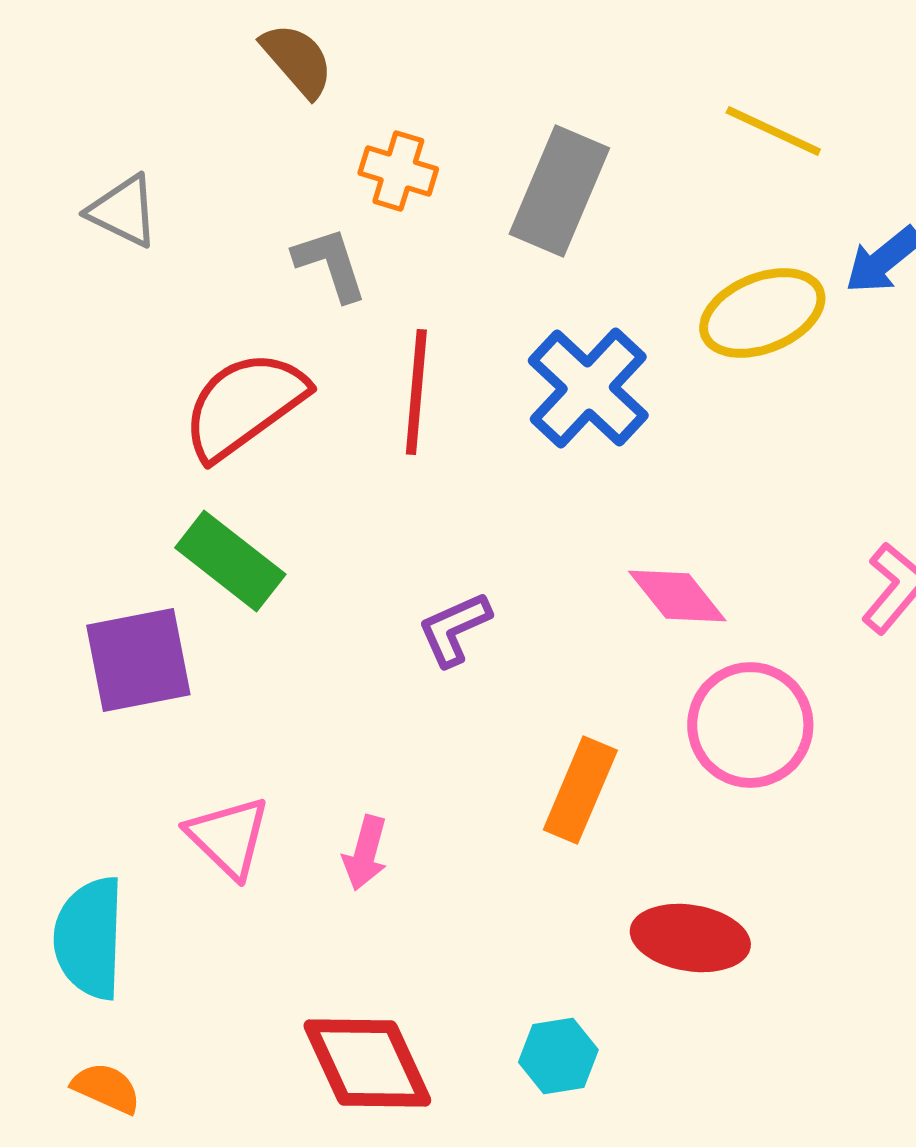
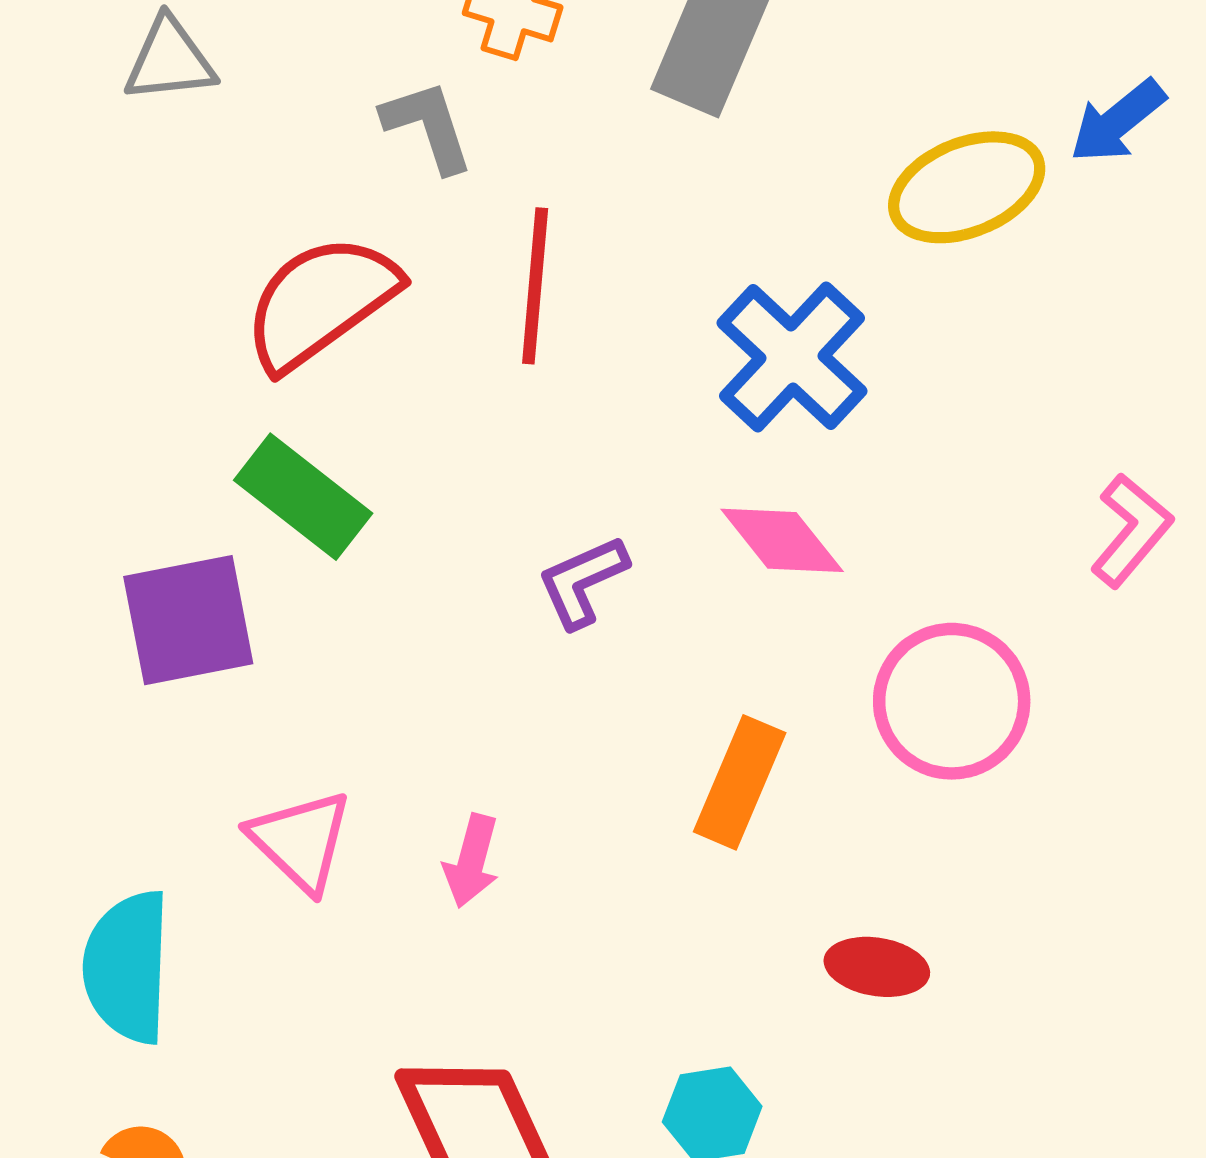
gray triangle: (123, 211) -> (170, 60), turned -32
blue cross: (588, 388) -> (792, 357), moved
pink diamond: (677, 596) -> (782, 540), moved
red ellipse: (690, 938) -> (877, 967), size x0.7

